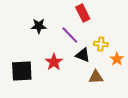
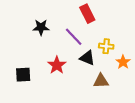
black square: (22, 71) -> (23, 75), size x0.7

